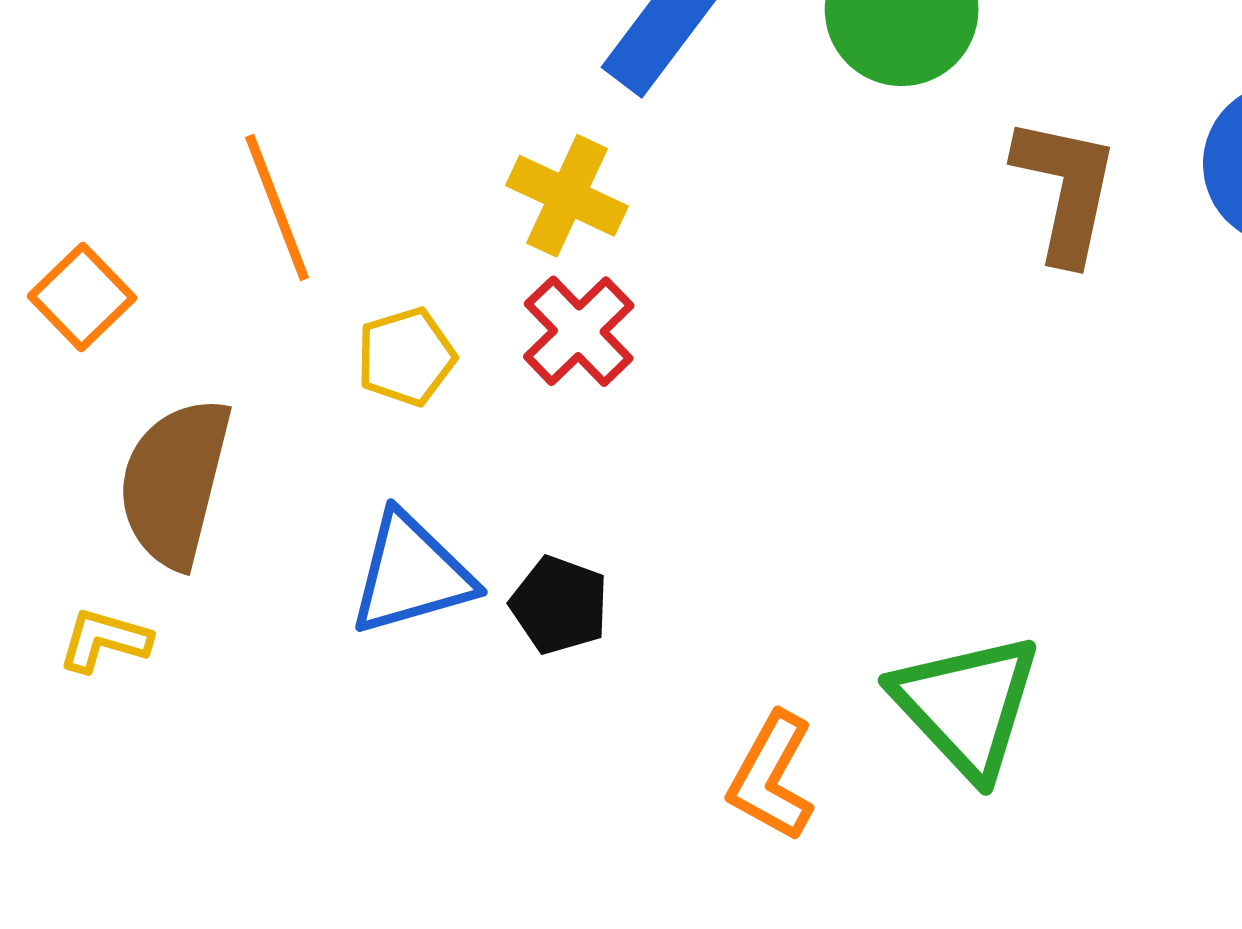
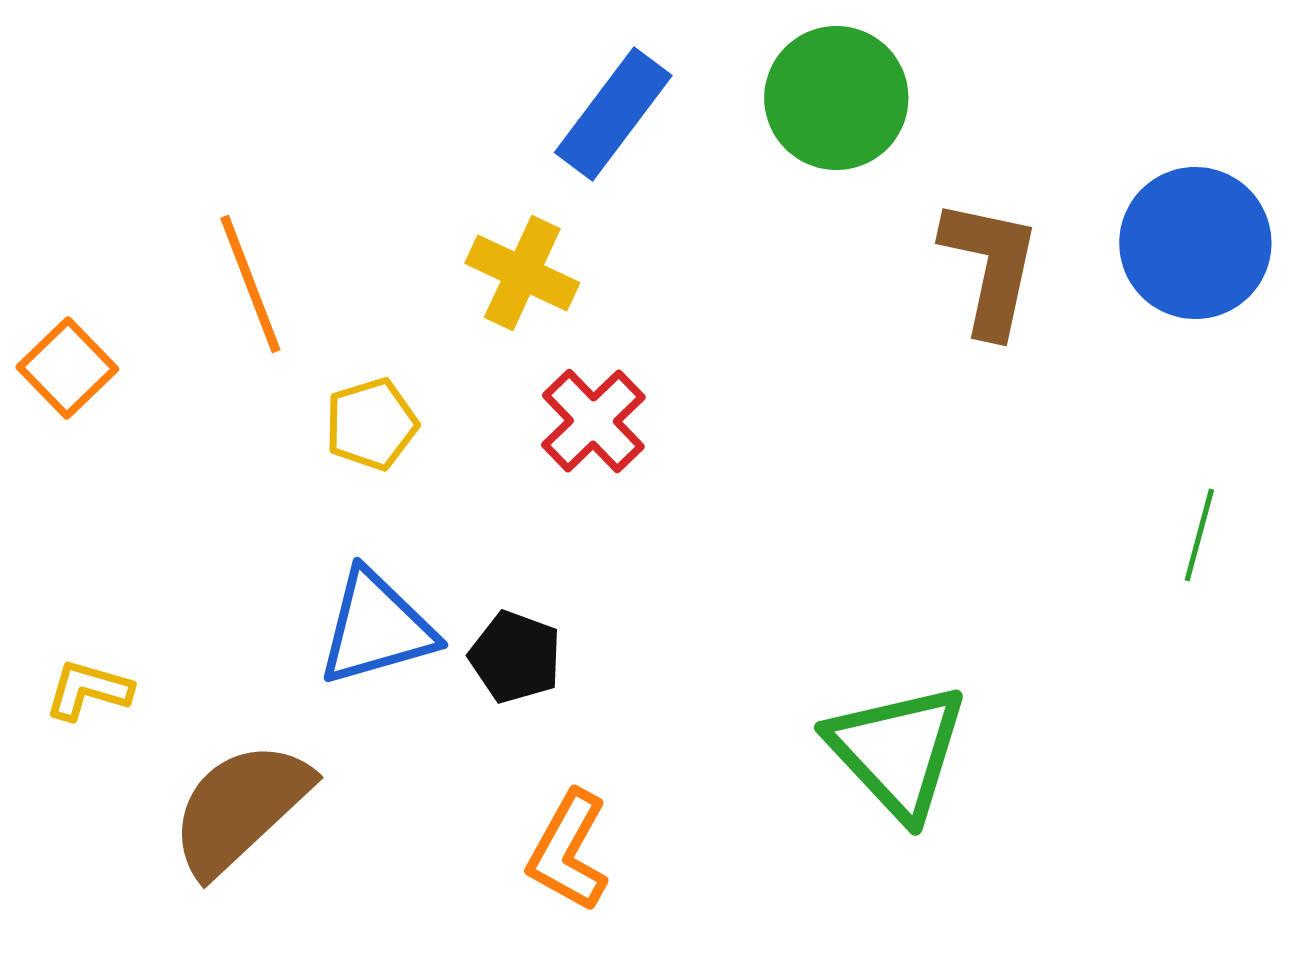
red cross: (579, 331) -> (593, 421), moved
brown semicircle: (175, 482) -> (240, 808), moved, turned 33
orange L-shape: (772, 777) -> (568, 851), moved

